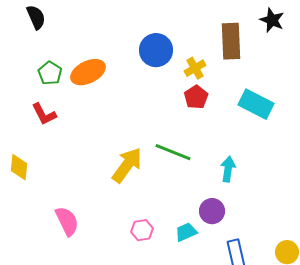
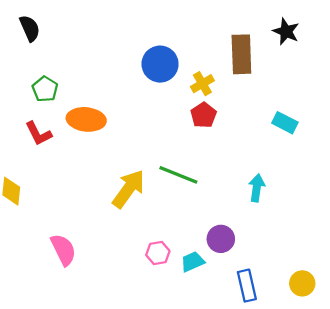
orange ellipse: (88, 72) -> (86, 119), moved, turned 32
cyan rectangle: (256, 104) -> (285, 123), moved, size x0.7
cyan arrow: (228, 169) -> (257, 188), moved
pink hexagon: (142, 230) -> (158, 253), moved

